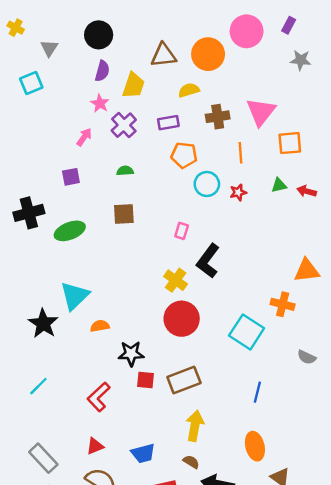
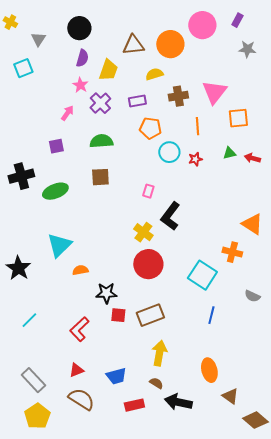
green semicircle: (125, 171) -> (101, 141), size x1.6
orange triangle: (307, 271) -> (252, 224), turned 40
black star: (43, 323) -> (18, 268), moved
blue line: (257, 392) -> (211, 315), moved

